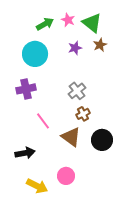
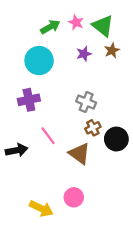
gray cross: (77, 91) -> (86, 102), turned -30
black circle: (102, 140) -> (116, 139), moved
black arrow: (25, 153) -> (17, 150), moved

